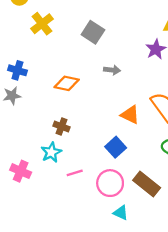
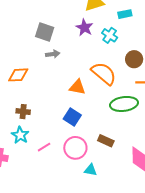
gray square: (93, 32) -> (45, 32), moved
brown rectangle: (147, 184) -> (106, 141), size x0.7

